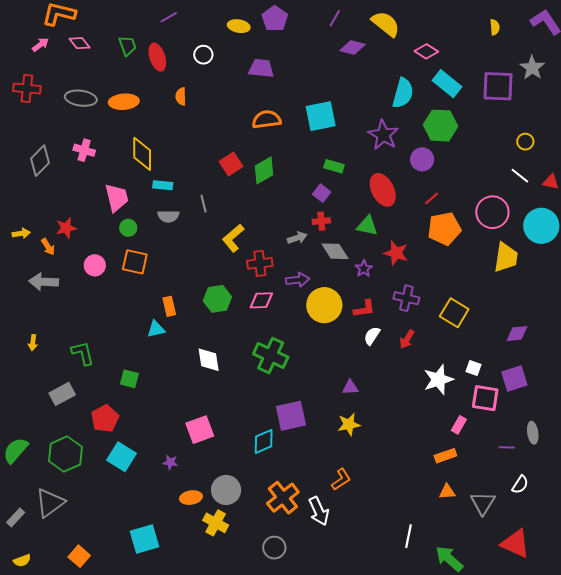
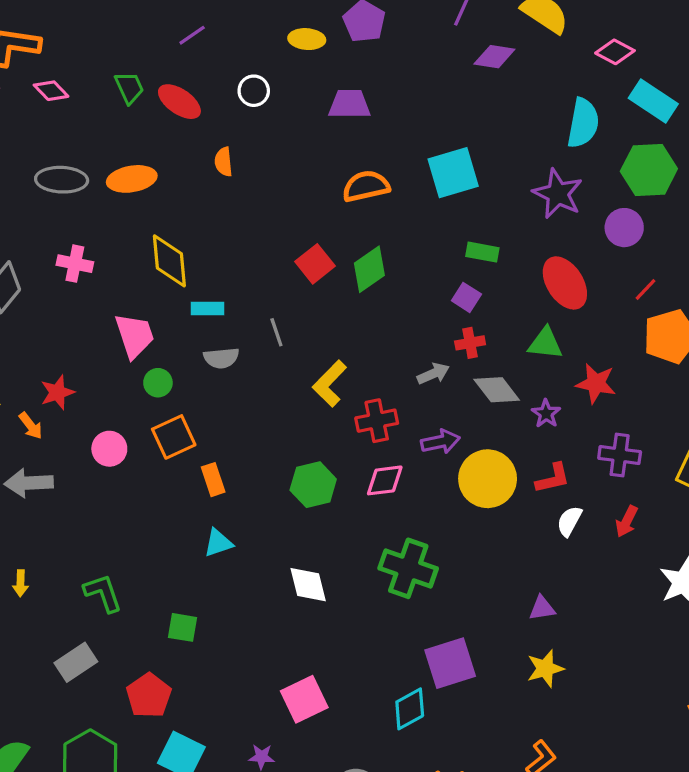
red ellipse: (157, 57) -> (179, 102), turned -32
orange square: (135, 262) -> (174, 437), turned -32
orange rectangle: (169, 306) -> (213, 480), moved

